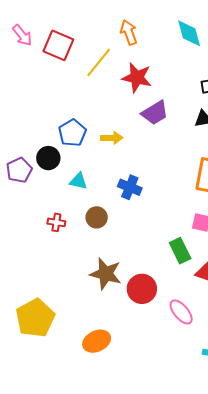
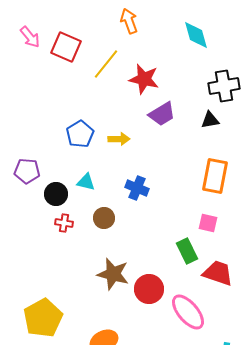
orange arrow: (129, 32) -> (129, 21), moved
black circle: (48, 158) -> (56, 194), moved
purple pentagon: (19, 170) -> (27, 171), turned 30
pink ellipse: (181, 312) -> (188, 312), size x1.4

